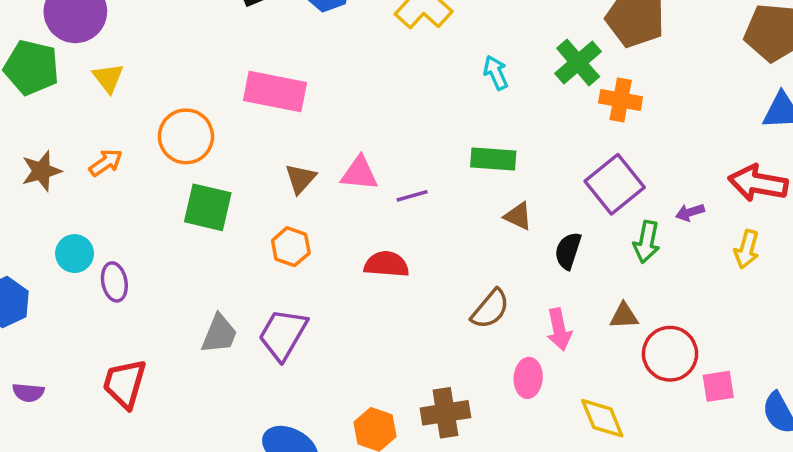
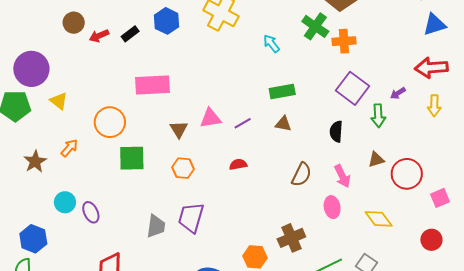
brown triangle: (518, 216) -> (283, 124), moved
red semicircle: (386, 264) -> (238, 164), size x0.7
pink square: (718, 386) -> (440, 198), moved

